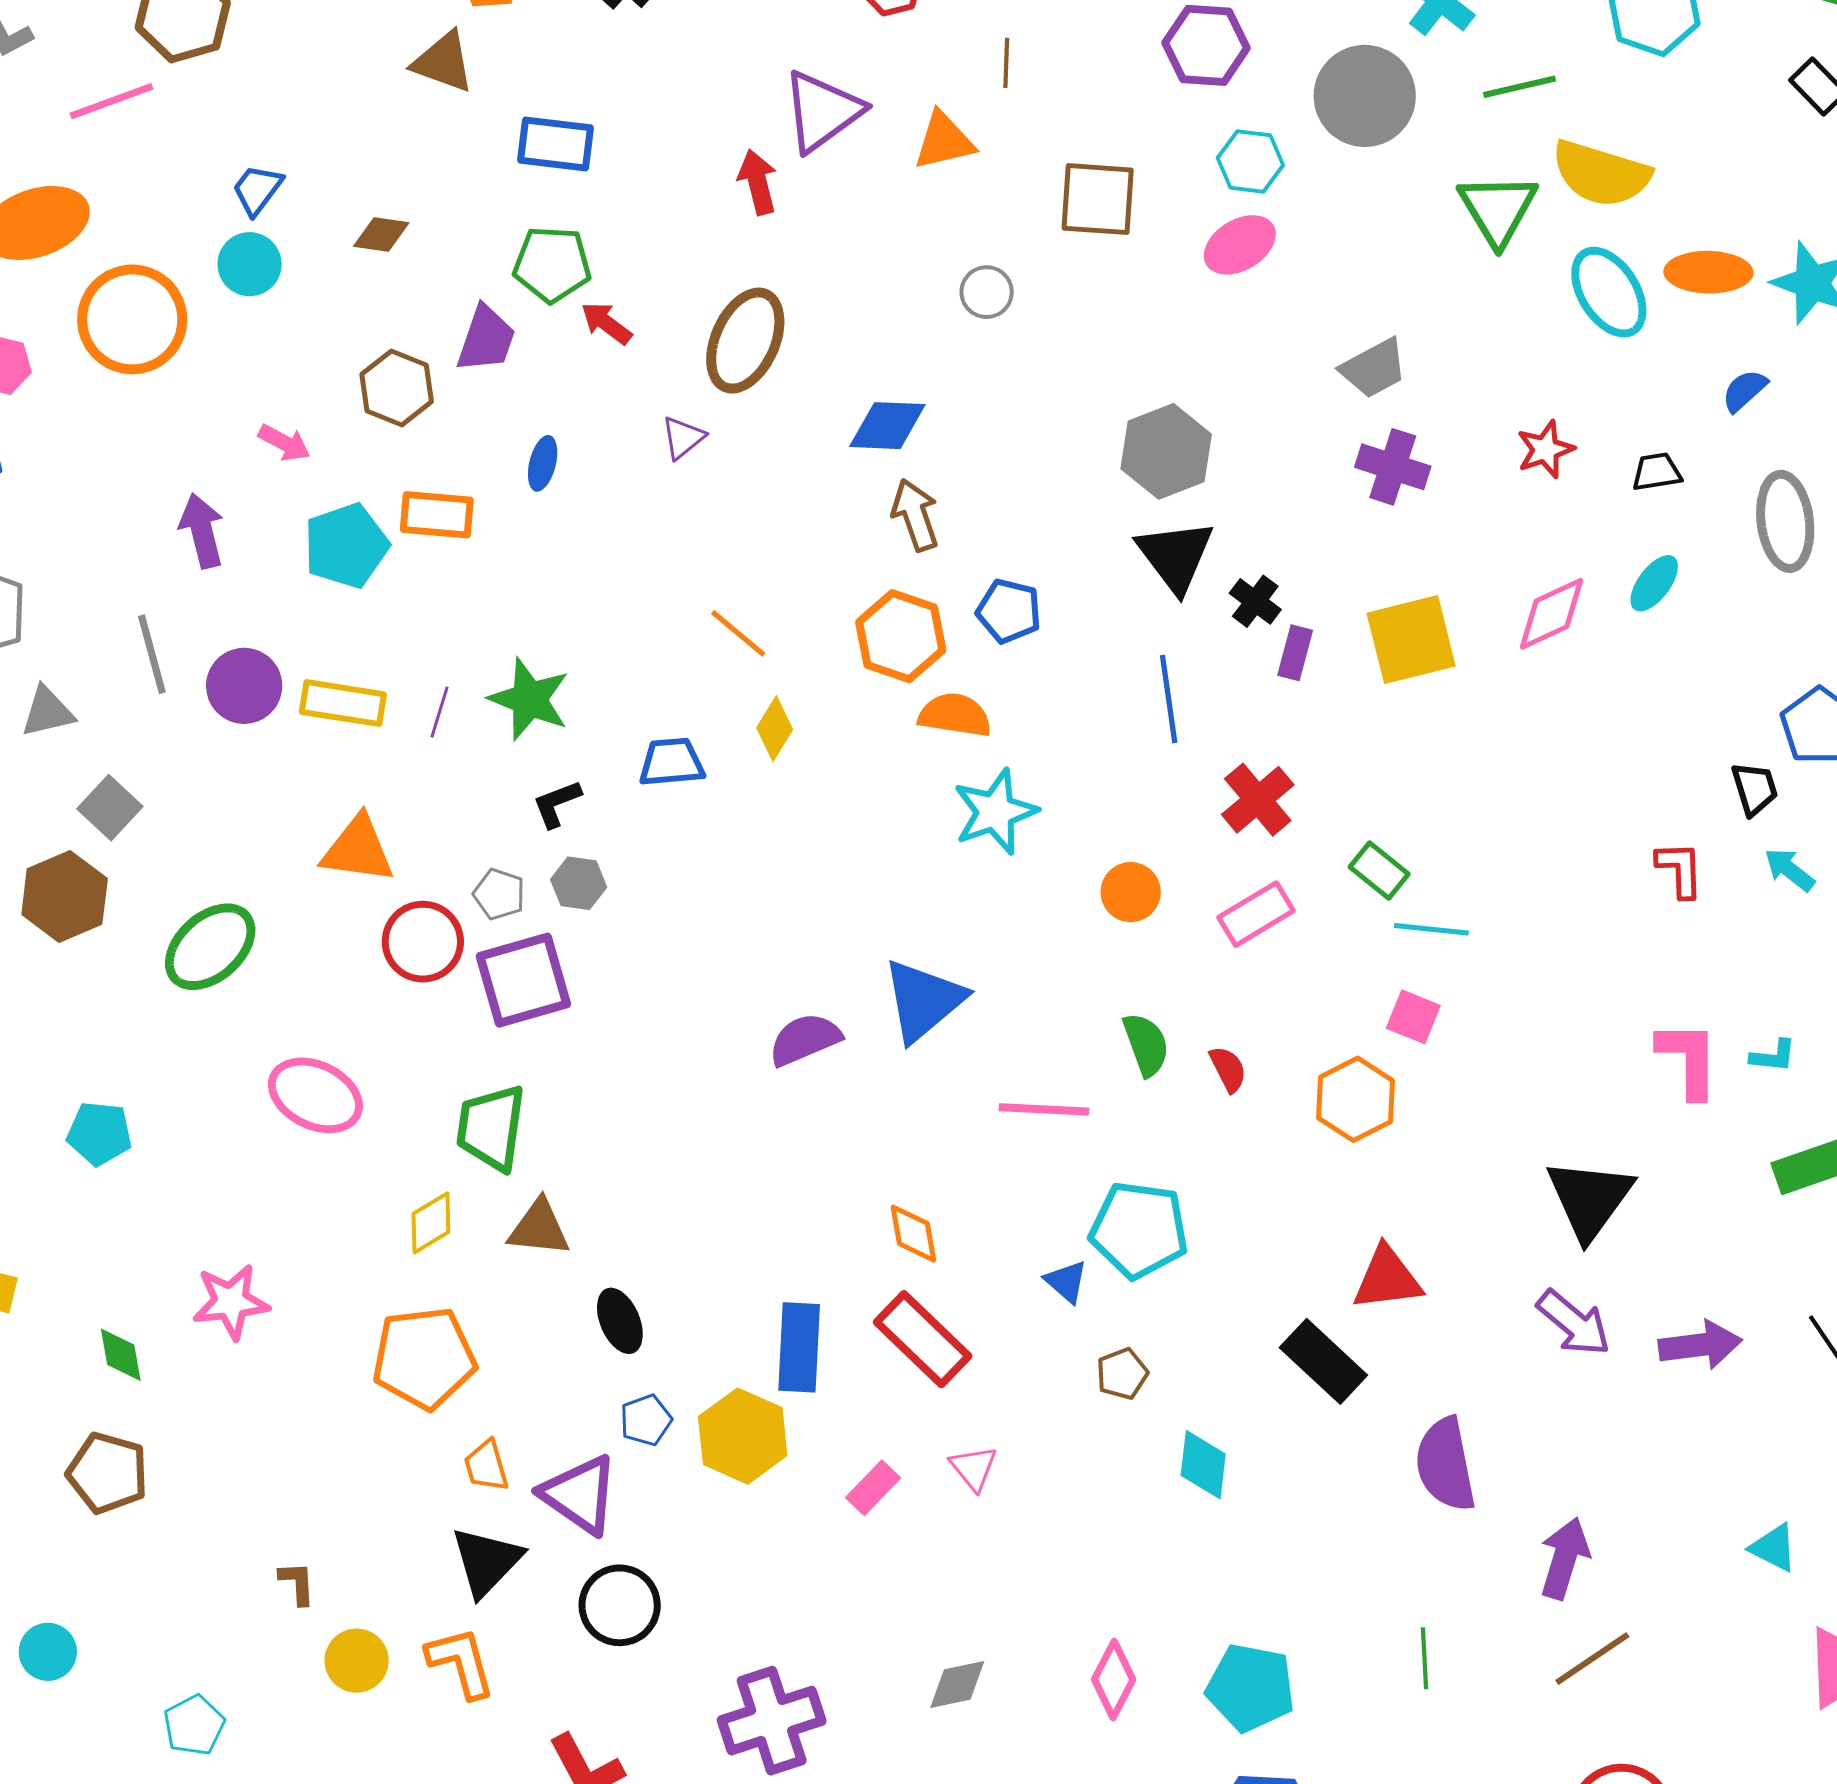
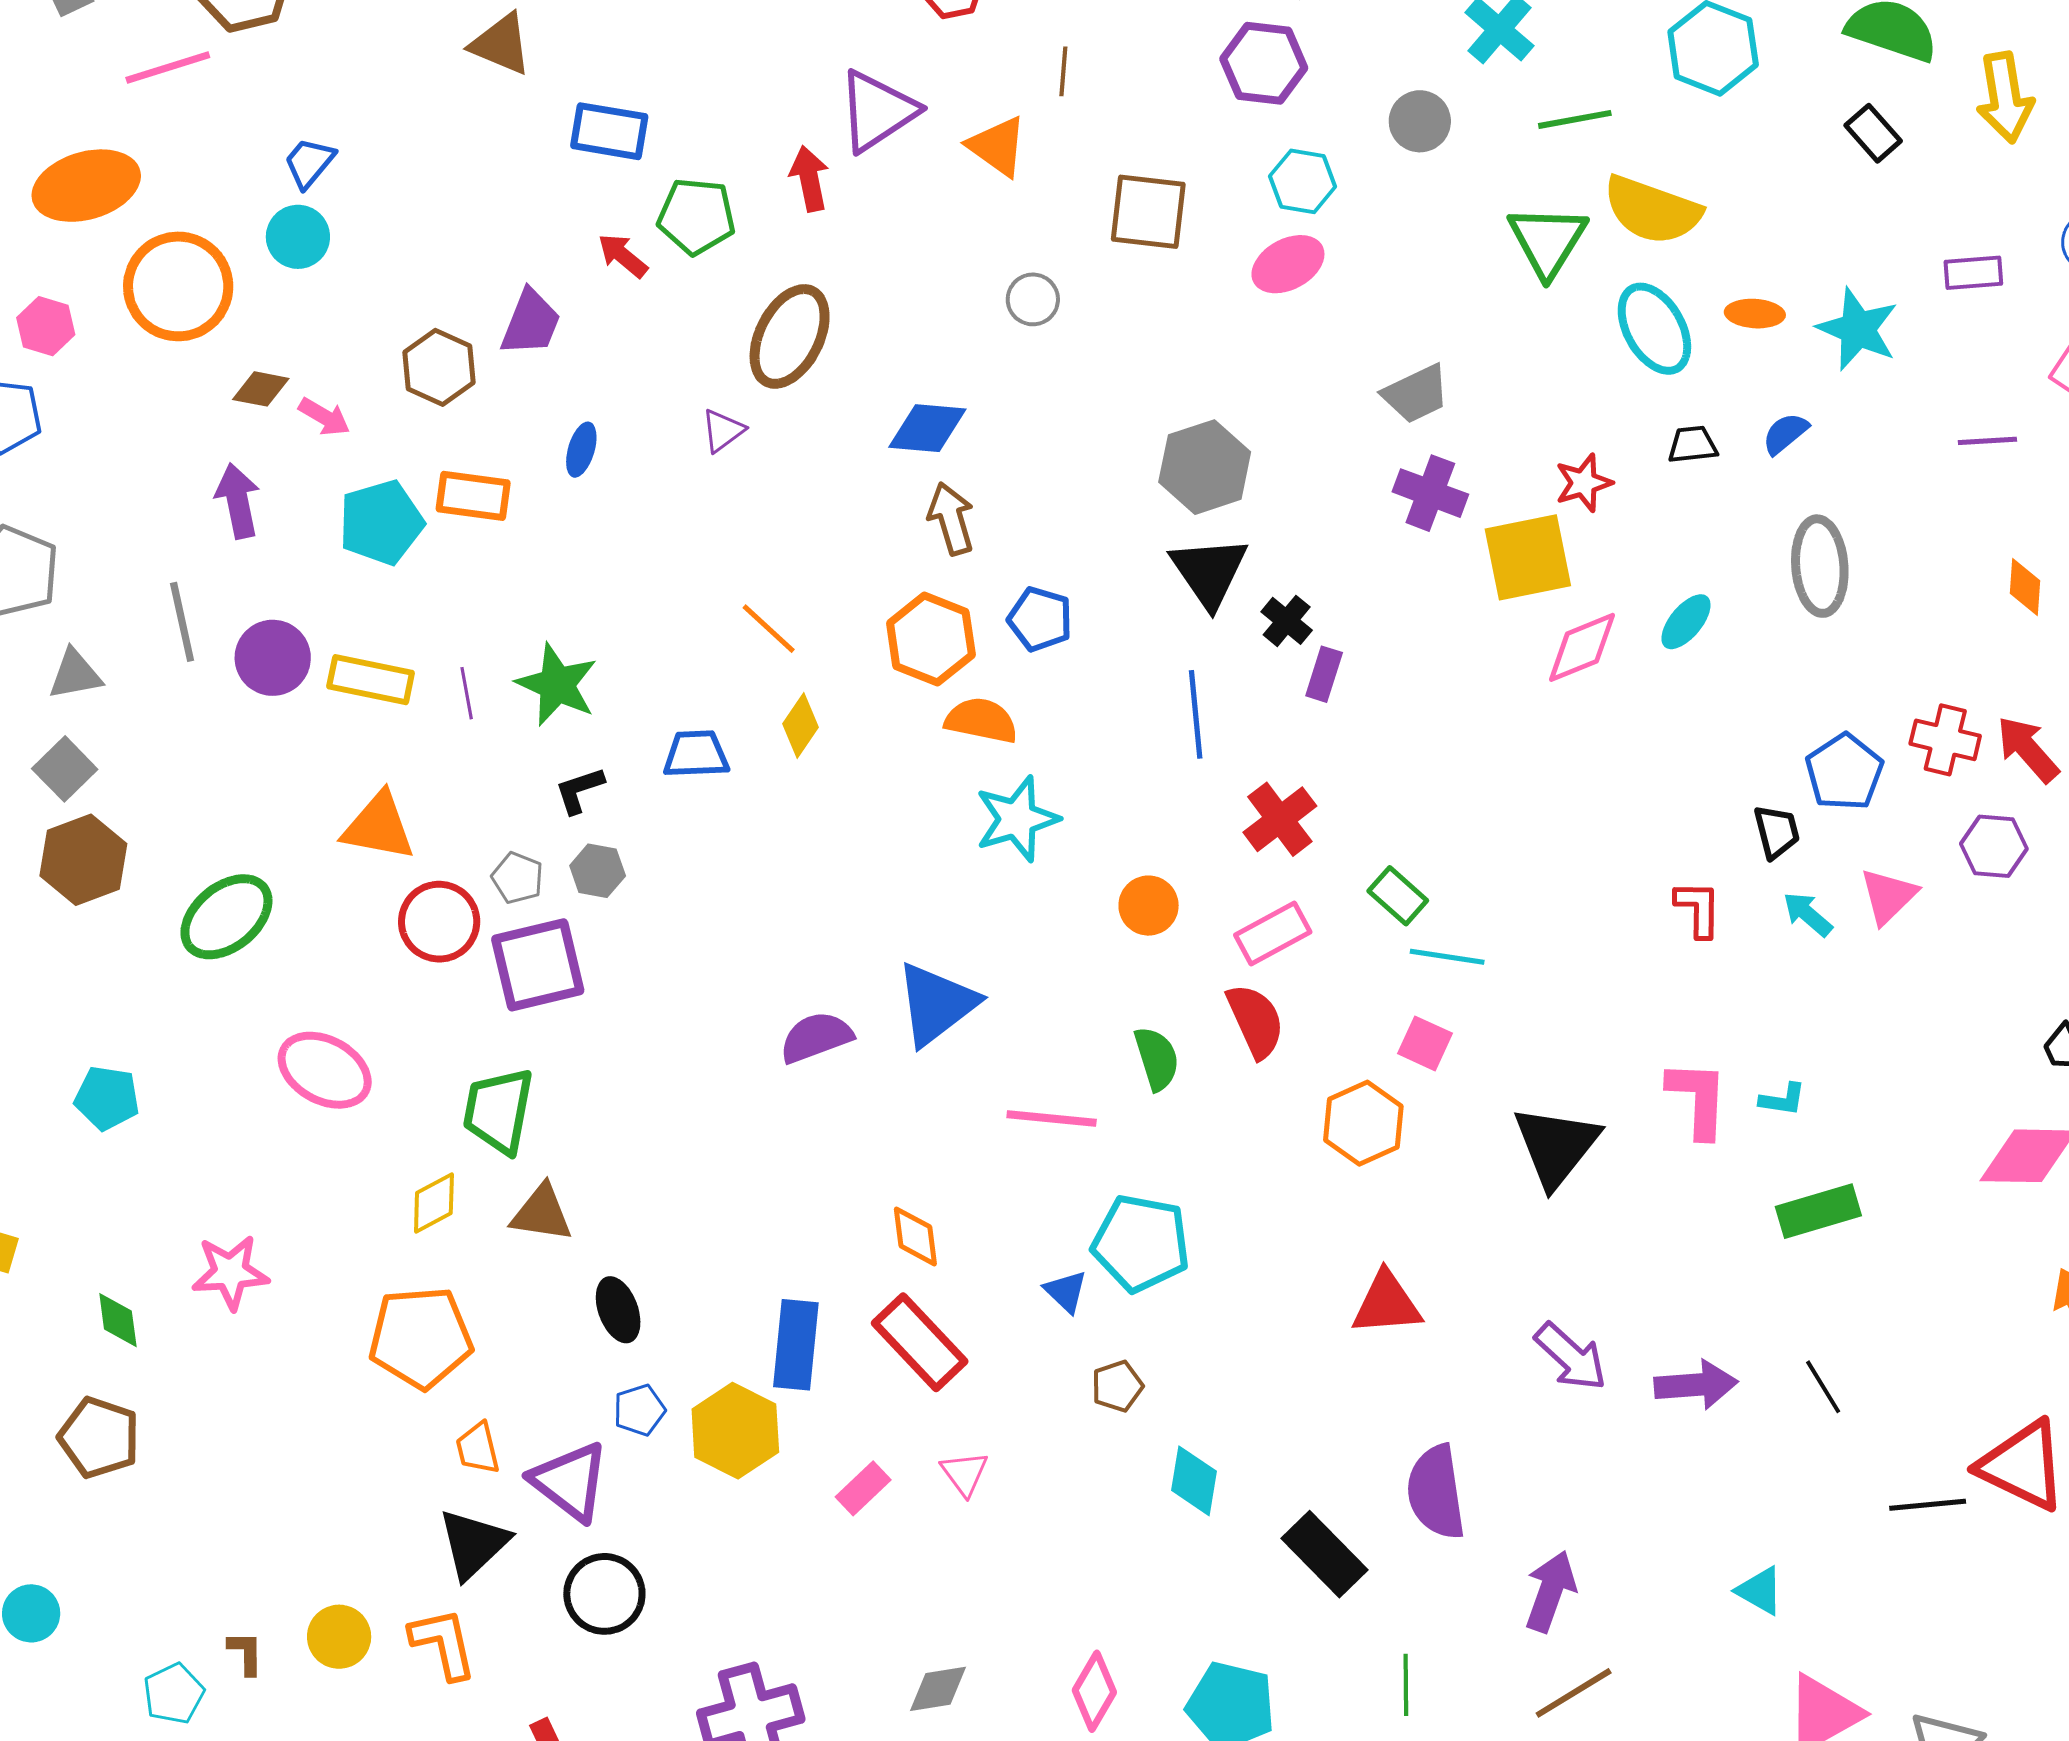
gray circle: (1365, 96) -> (1420, 121), size x0.6
orange triangle: (944, 141) -> (997, 146), turned 46
brown diamond: (381, 235) -> (261, 389), moved
green pentagon: (552, 264) -> (697, 216), moved
orange ellipse: (1708, 272) -> (1755, 314), size x0.7
red arrow: (606, 323) -> (623, 256), moved
black trapezoid: (1657, 472) -> (1693, 445), moved
yellow square: (1411, 640) -> (1528, 557), moved
purple line: (439, 712) -> (467, 693), turned -30
gray square: (110, 808) -> (65, 769), moved
red semicircle: (1228, 1069) -> (1255, 1021), moved, size x1.6
black triangle: (1590, 1199) -> (1556, 1146), moved
black rectangle: (1323, 1361) -> (1324, 1554), moved
brown L-shape: (297, 1583) -> (246, 1653), moved

